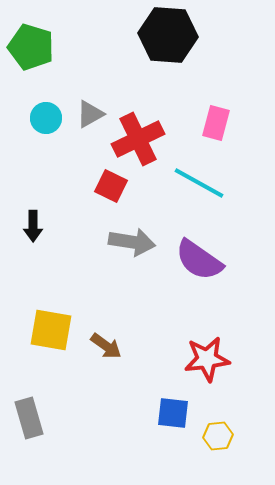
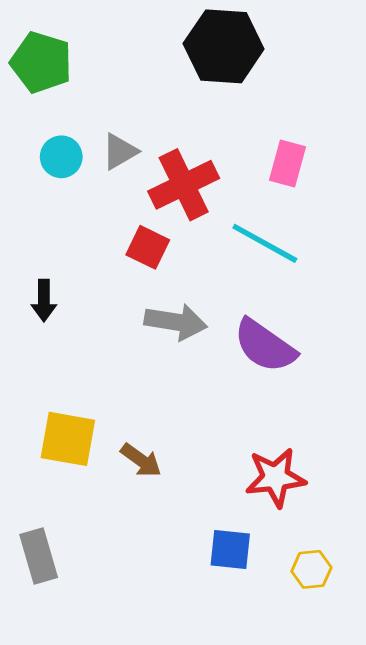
yellow hexagon: (218, 436) -> (311, 569), moved

